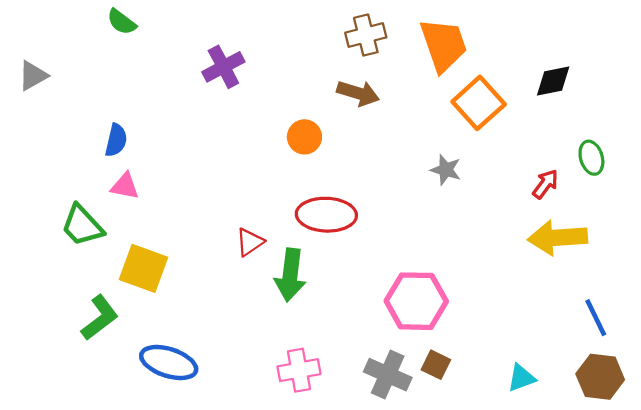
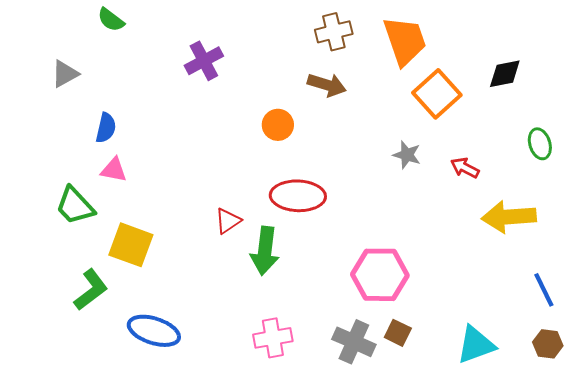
gray triangle: (33, 76) -> (65, 74), moved
red arrow: (545, 184) -> (465, 168), moved, turned -100
brown hexagon: (600, 377) -> (548, 344), size x0.7
cyan triangle: (521, 378) -> (476, 345), size x1.5

